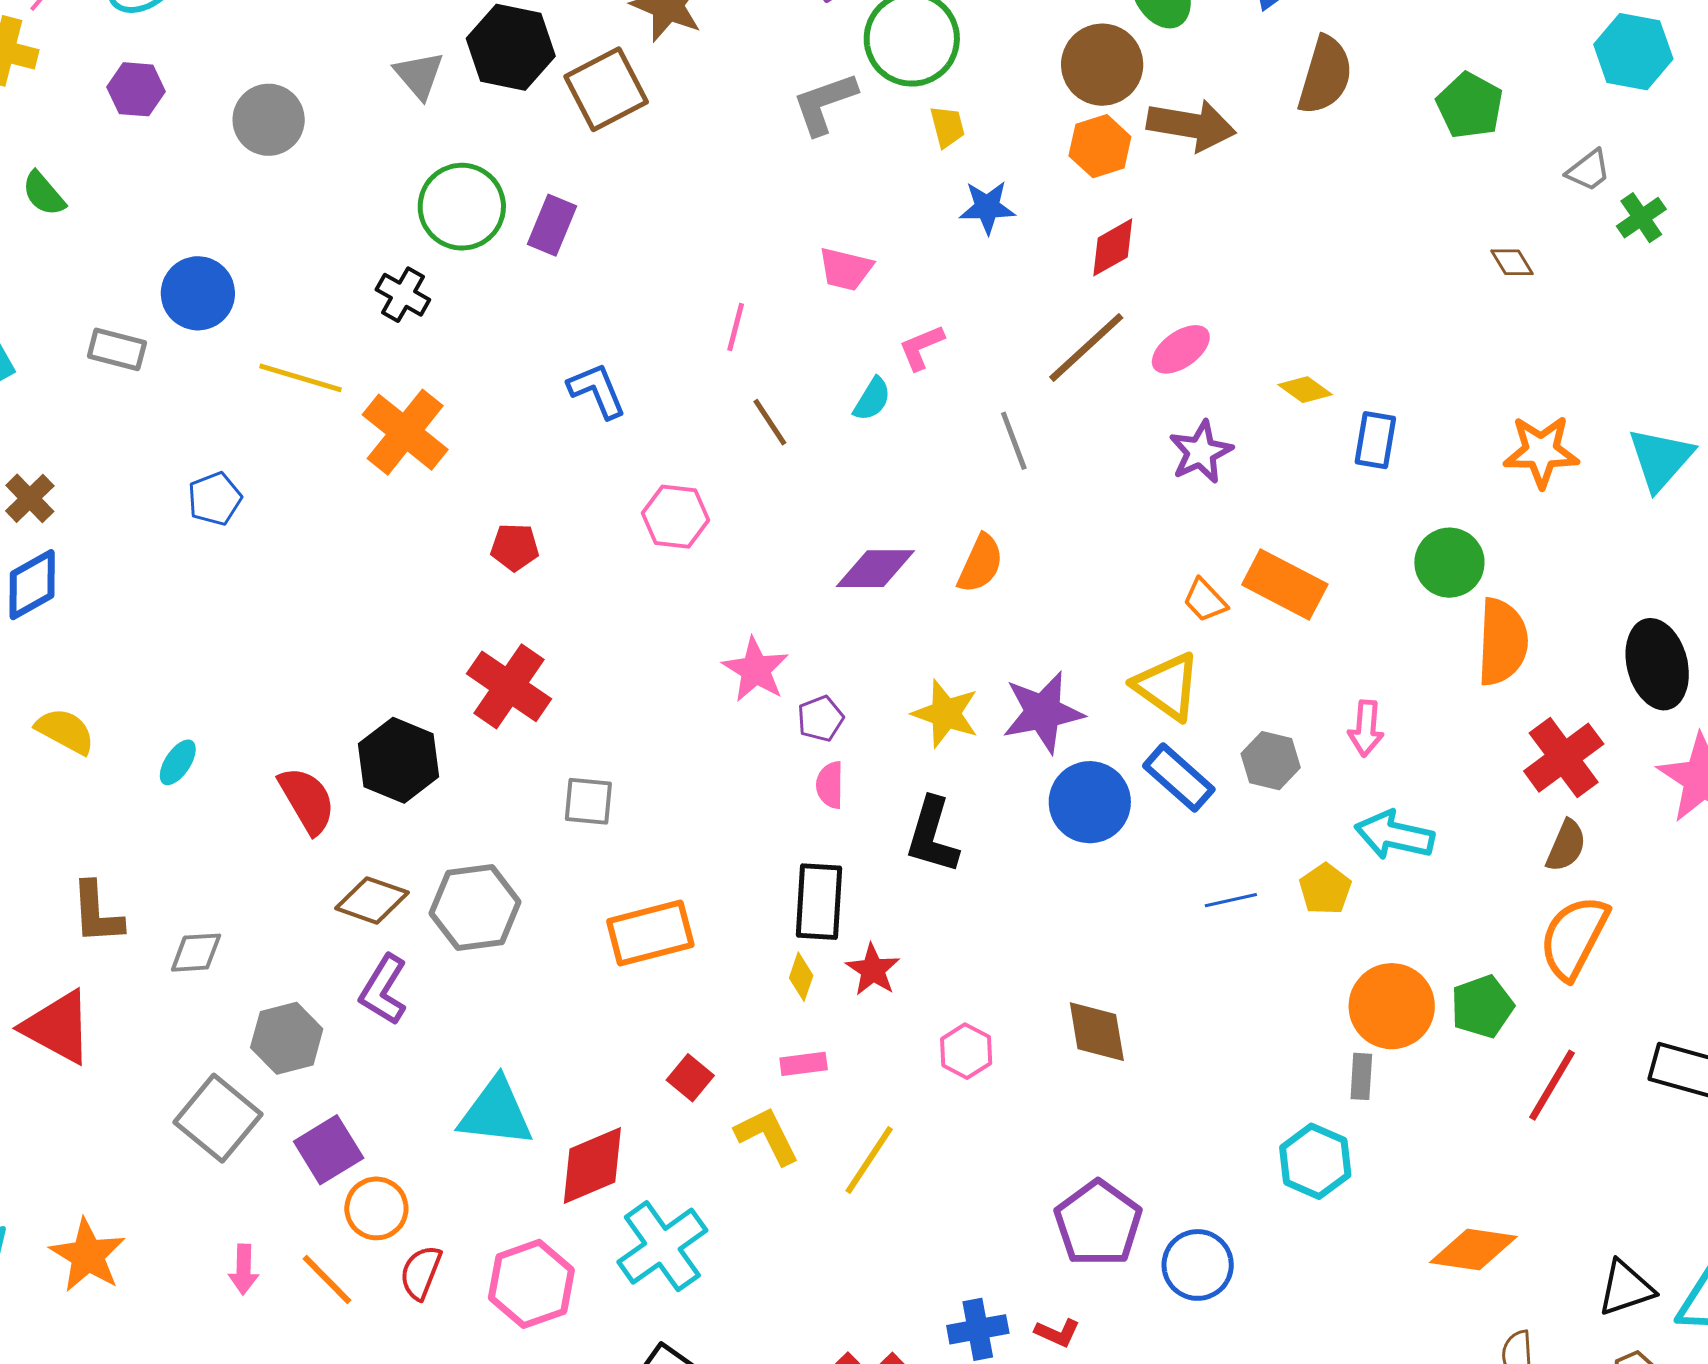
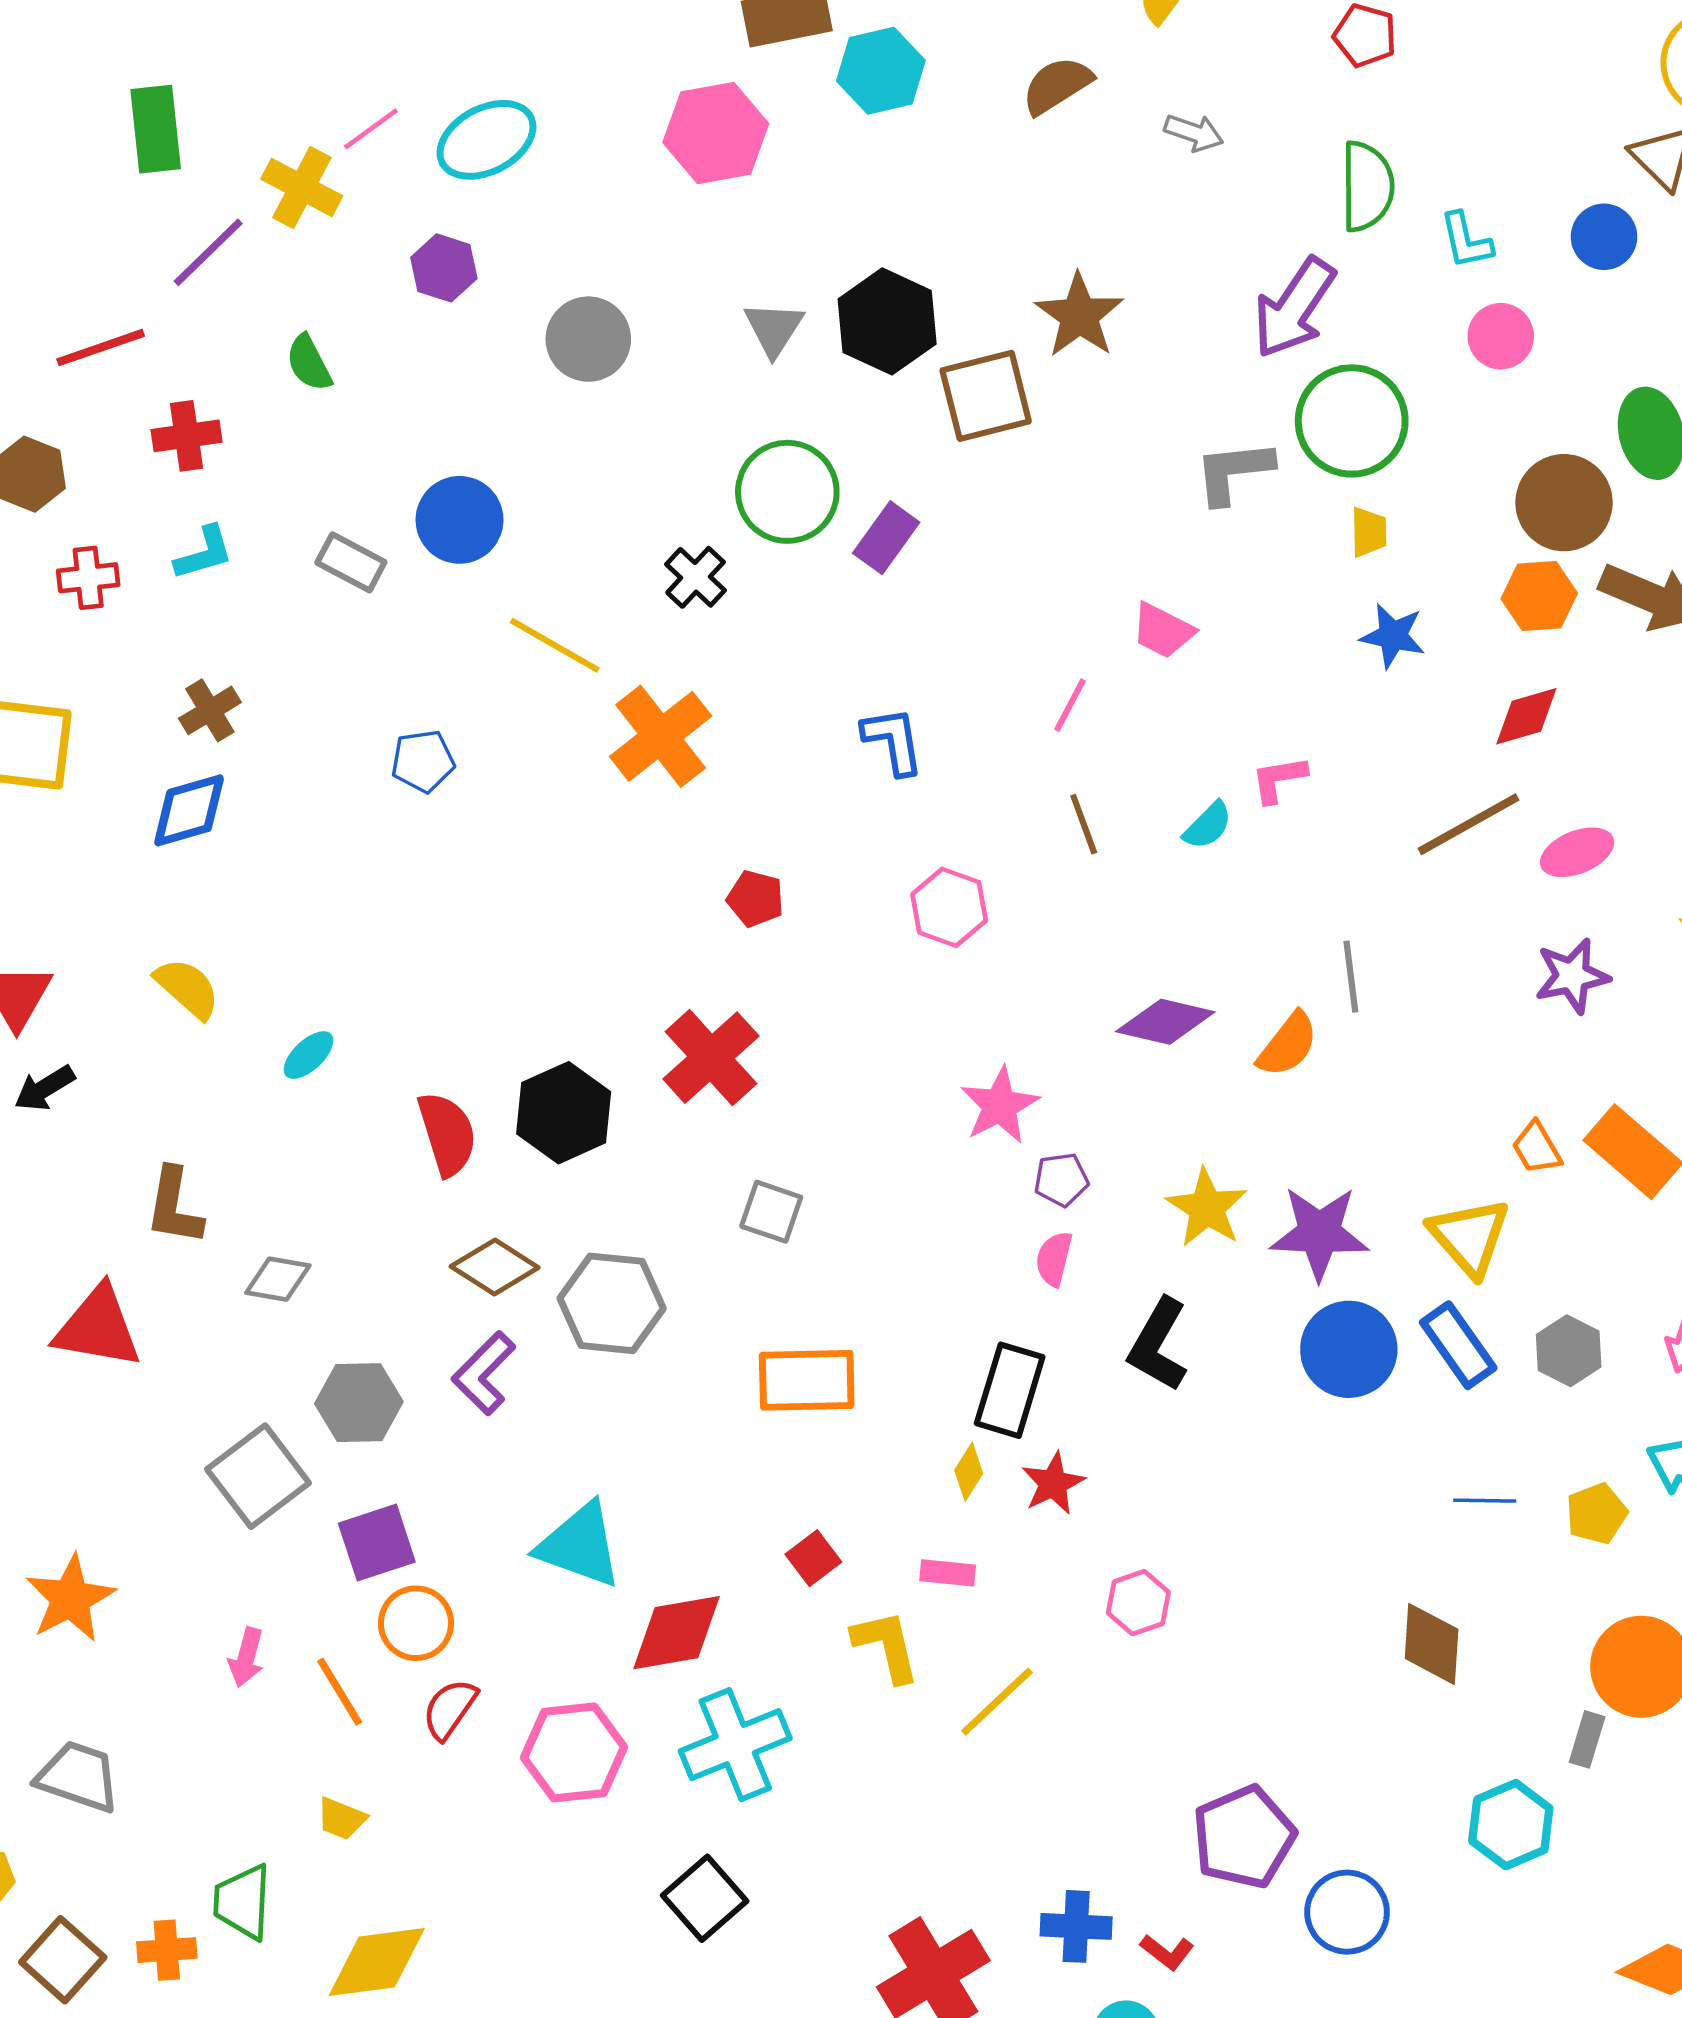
pink trapezoid: (846, 269) -> (1163, 631), moved
gray line: (1014, 441) -> (1351, 977), moved
red triangle: (58, 1027) -> (98, 1327), turned -32
brown diamond: (1097, 1032) -> (1432, 1644), moved

